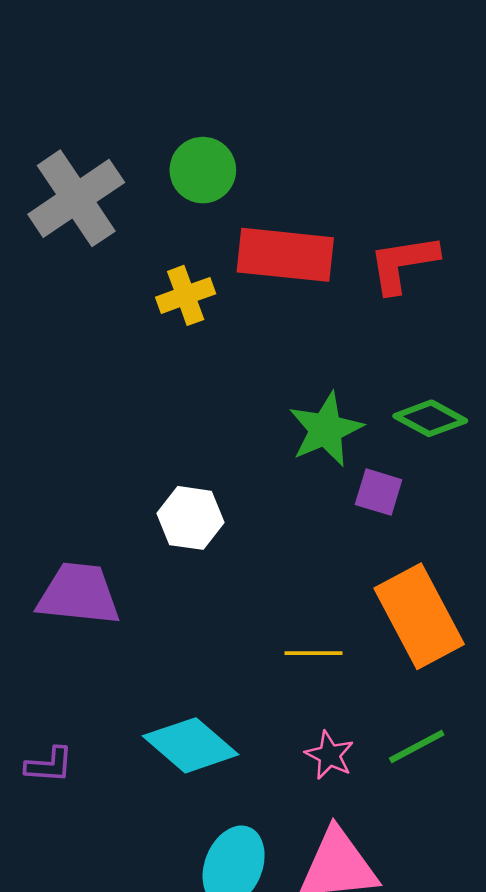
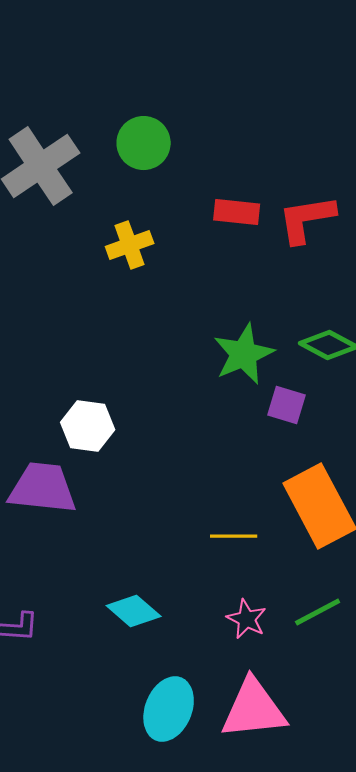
red rectangle: (285, 255) -> (237, 212), moved, size x0.6
white hexagon: (191, 518) -> (88, 426), moved
cyan diamond: (191, 745) -> (134, 611), size x0.7

